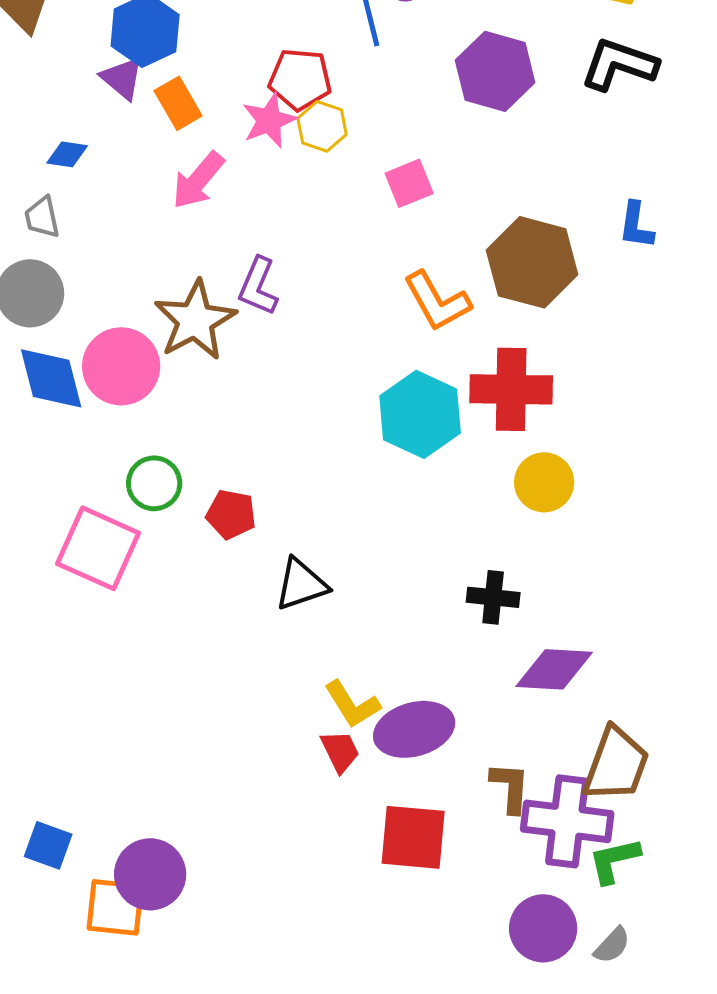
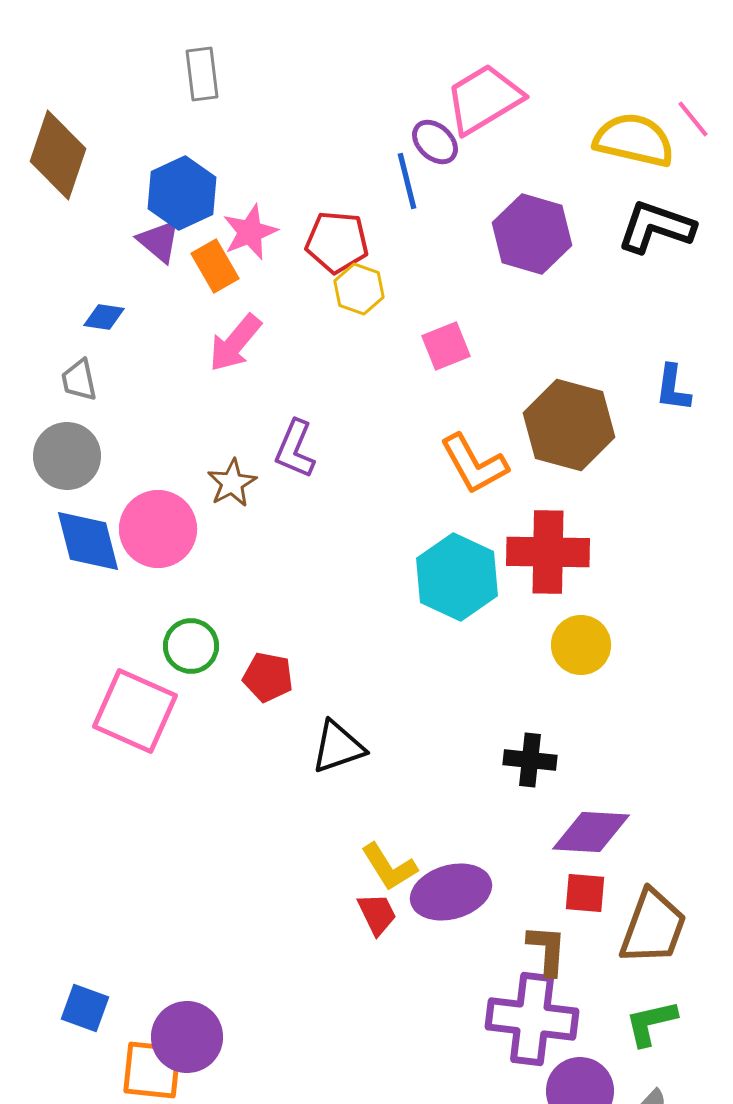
pink star: (269, 120) -> (250, 232), moved
brown star: (195, 320) -> (232, 483), size x0.6
purple cross: (567, 821) -> (532, 1019), moved
red square: (413, 837) -> (585, 893), moved, size x0.6

